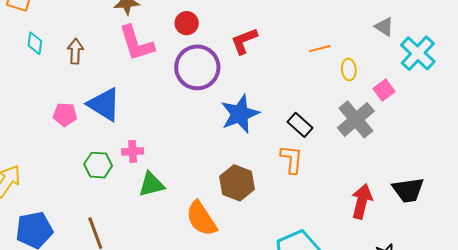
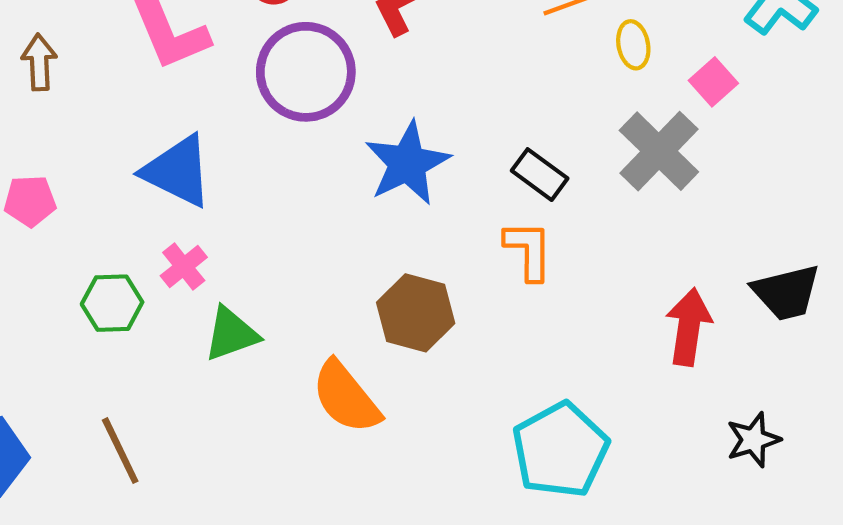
blue triangle: (104, 104) -> (178, 171), moved
pink cross: (133, 151) -> (184, 267), turned -30

